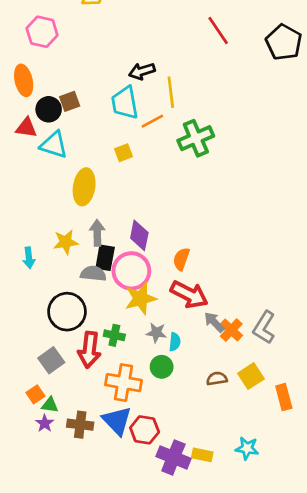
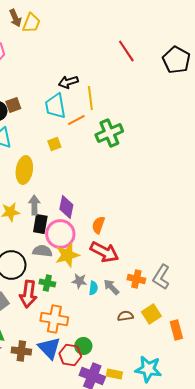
gray semicircle: (93, 274) -> (42, 251), moved
gray arrow: (214, 322) -> (111, 287), moved
orange cross: (231, 330) -> (136, 279), turned -30
green circle: (162, 367) -> (83, 346), moved
cyan star: (247, 448) -> (148, 369), size x1.5

